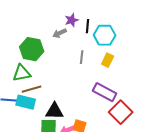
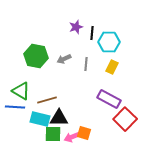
gray arrow: (60, 33) -> (64, 59), moved
green triangle: (22, 73) -> (21, 91), moved, turned 42
brown line: (32, 89) -> (47, 100), moved
cyan rectangle: (26, 102) -> (40, 119), moved

